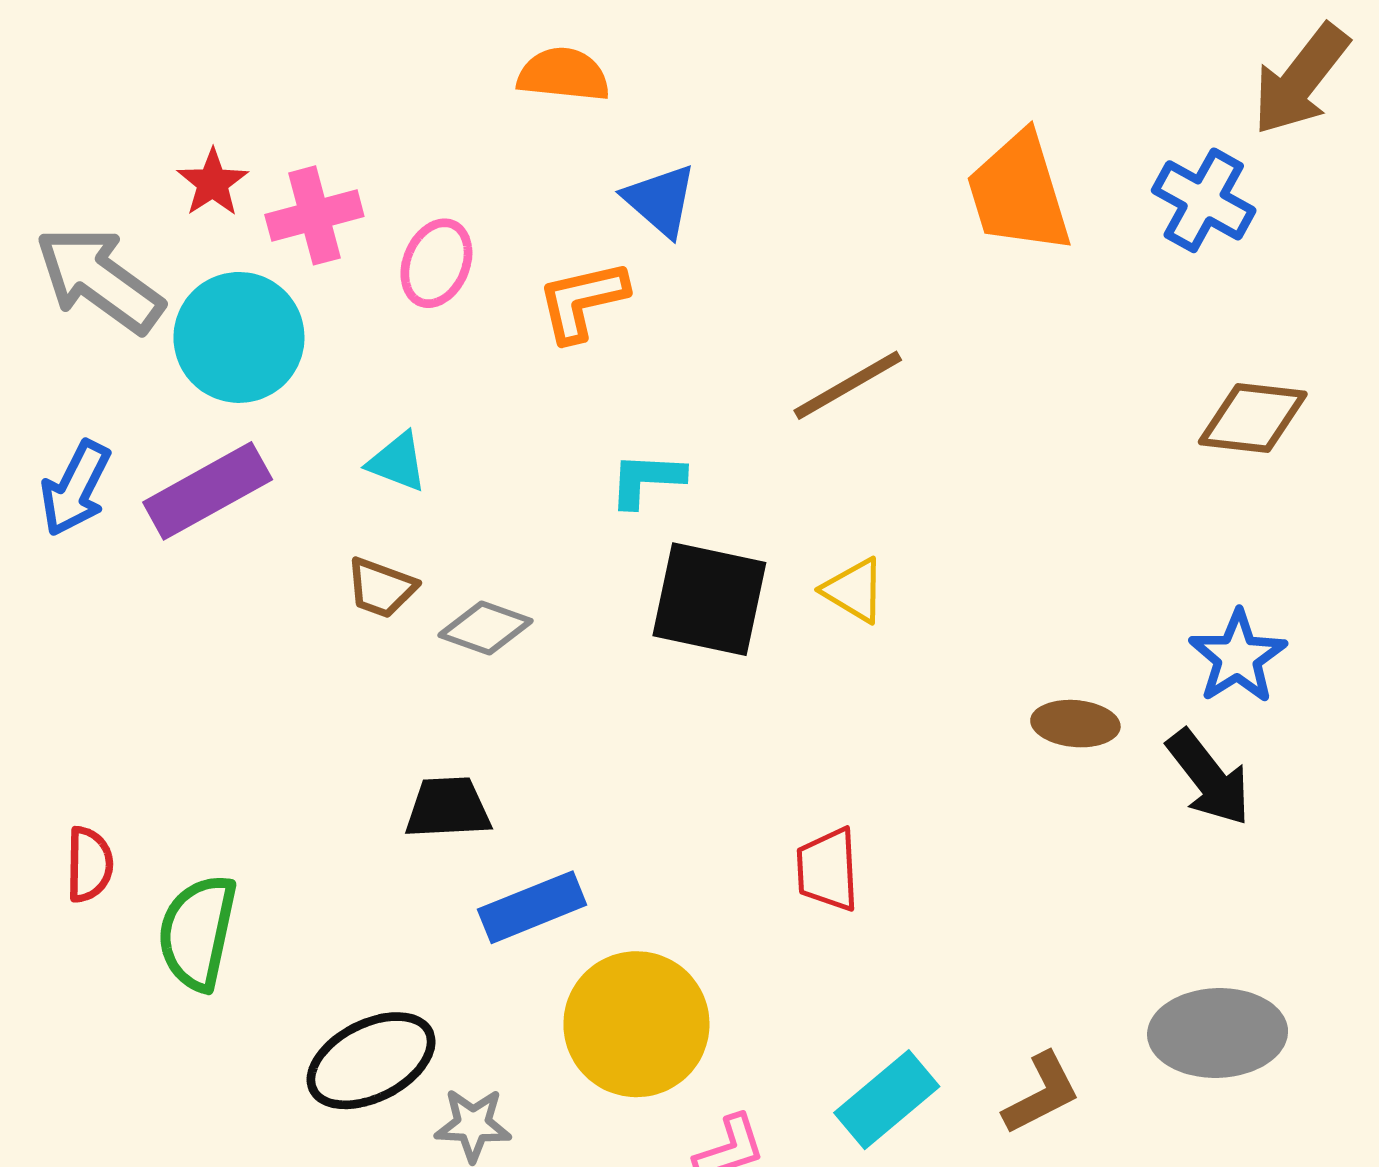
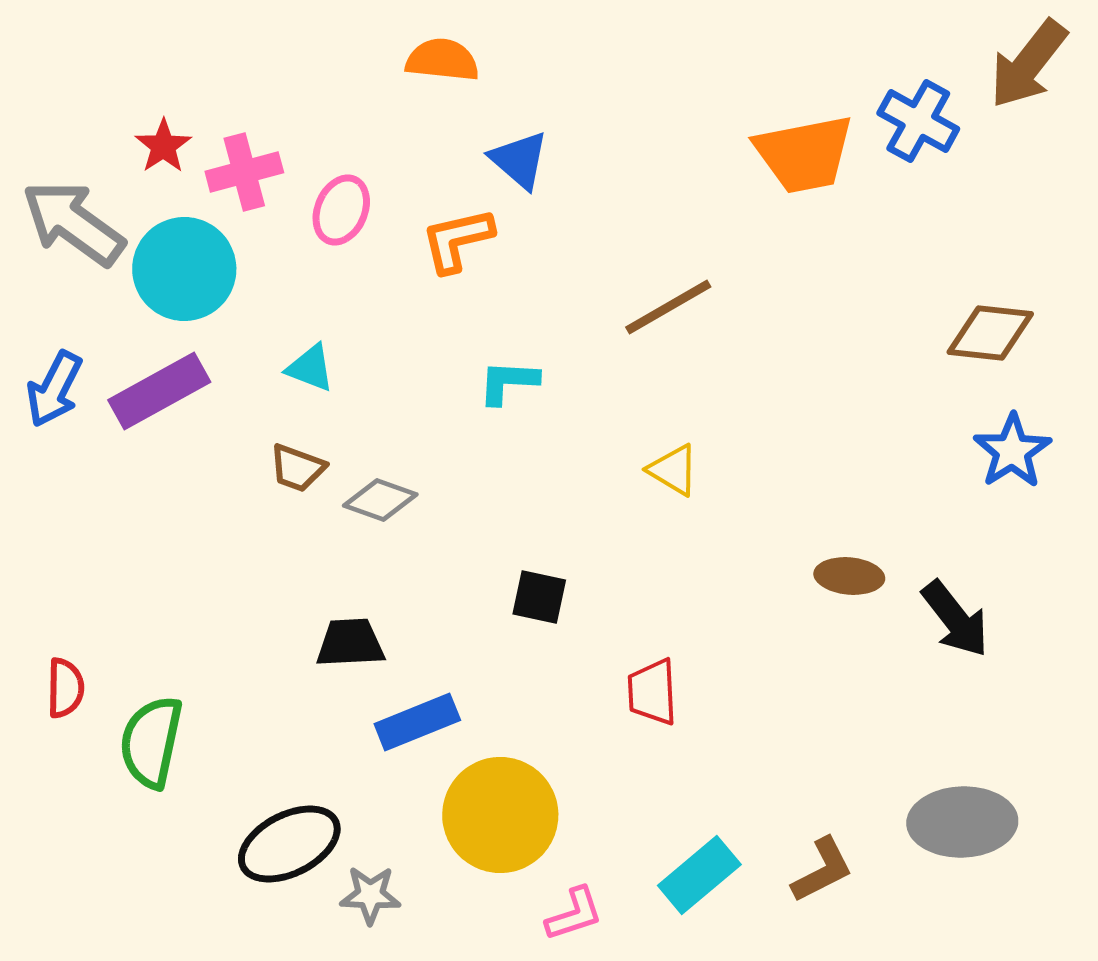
orange trapezoid: (1019, 193) -> (804, 154), turned -84
blue cross: (1204, 200) -> (918, 121), moved
black square: (709, 599) -> (539, 597), moved, size x0.6
blue star: (1238, 657) -> (1012, 451), moved

